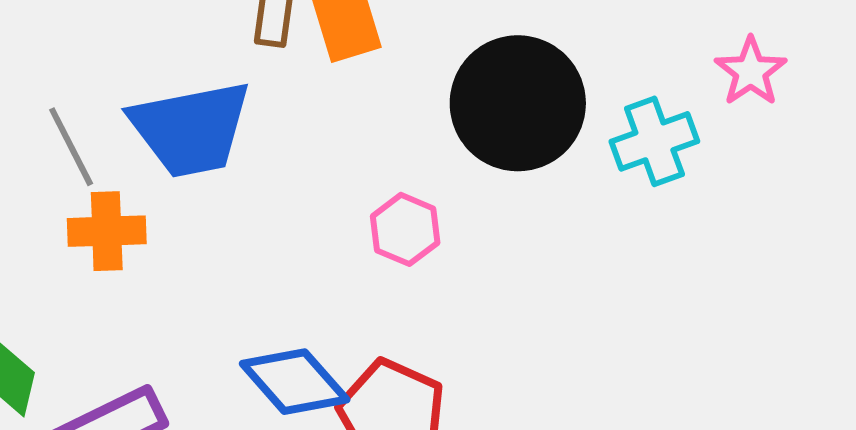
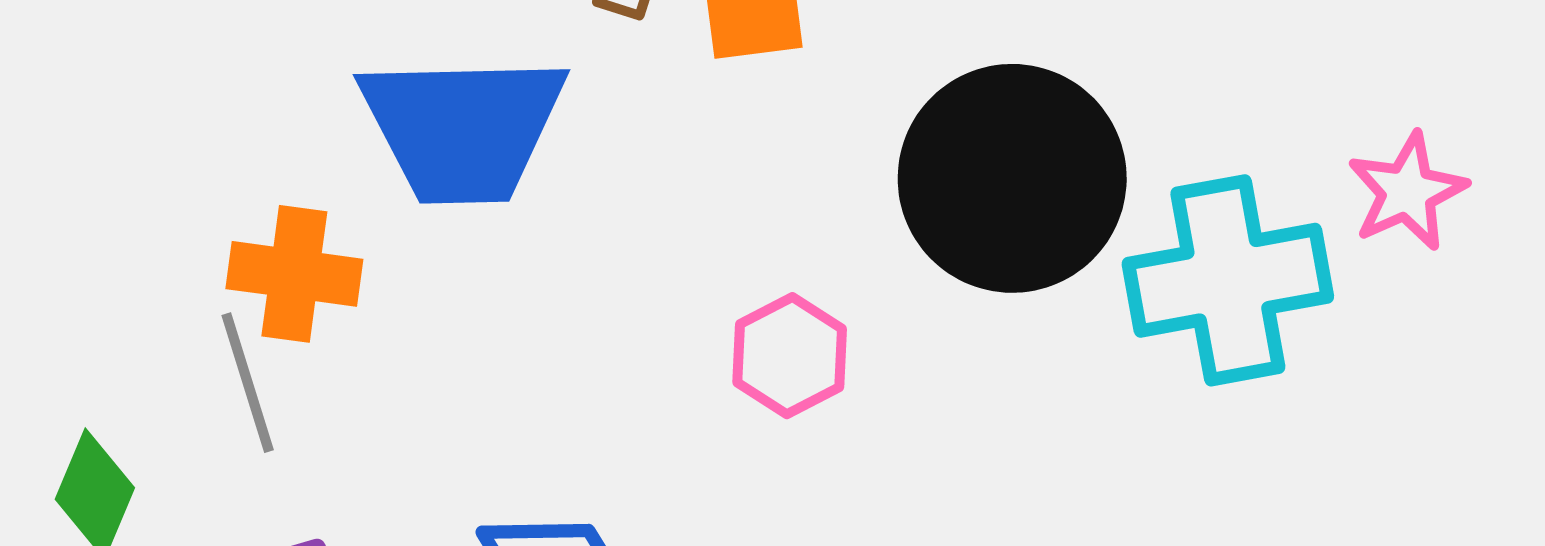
cyan cross: (654, 141) -> (1228, 280), size x1.4
gray line: (71, 147) -> (248, 383), moved

